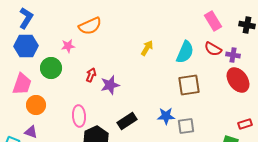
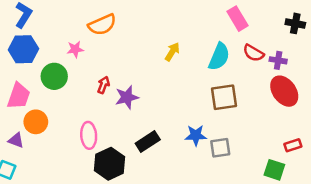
pink rectangle: (213, 21) -> (238, 19), moved
purple triangle: (31, 132) -> (16, 140), moved

